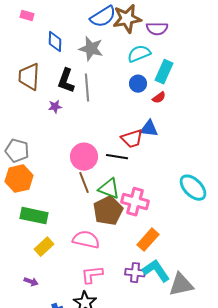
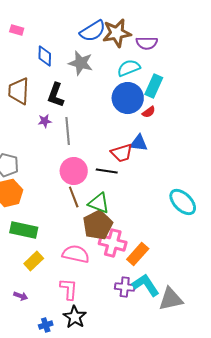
blue circle: (138, 84) -> (128, 98), size x1.8
gray line: (87, 88) -> (68, 131), moved
pink cross: (135, 202) -> (113, 243), moved
pink L-shape: (92, 275) -> (69, 289), moved, turned 100

